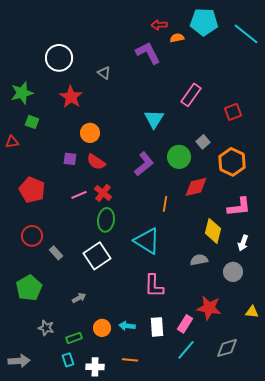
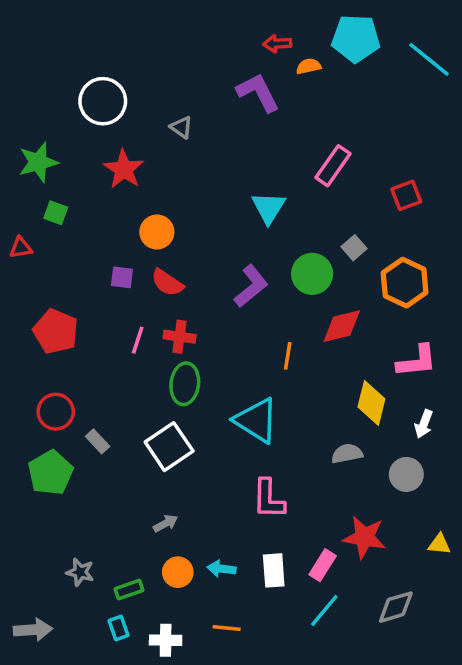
red cross: (103, 193) -> (180, 337), turned -30
pink line: (79, 195) -> (138, 340), turned -49
green pentagon: (29, 288) -> (50, 473), moved
gray arrow: (79, 298) -> (166, 523), moved

